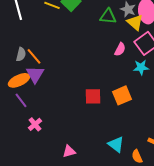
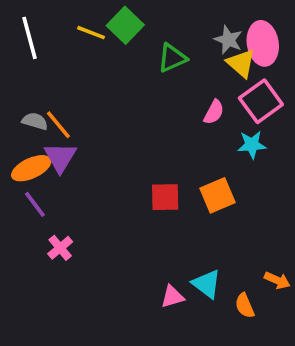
green triangle: (108, 16) -> (172, 58), moved, turned -30
gray semicircle: (21, 54) -> (35, 121), turned -88
pink triangle: (69, 151) -> (172, 297), moved

